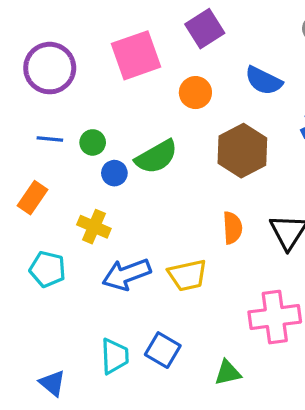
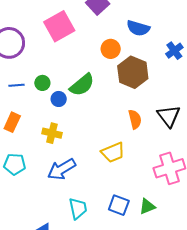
orange circle: (195, 93) -> (111, 49), moved
cyan pentagon: (48, 269) -> (15, 164), moved
blue arrow: (126, 274) -> (62, 169), moved
blue square: (163, 350) -> (119, 205), moved

